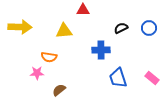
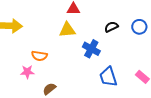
yellow triangle: (64, 31) -> (67, 30), moved
blue cross: (101, 50) -> (91, 49), turned 30

